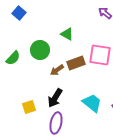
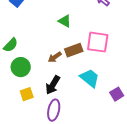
green circle: (40, 50) -> (21, 67), moved
cyan trapezoid: (92, 103) -> (90, 78), moved

